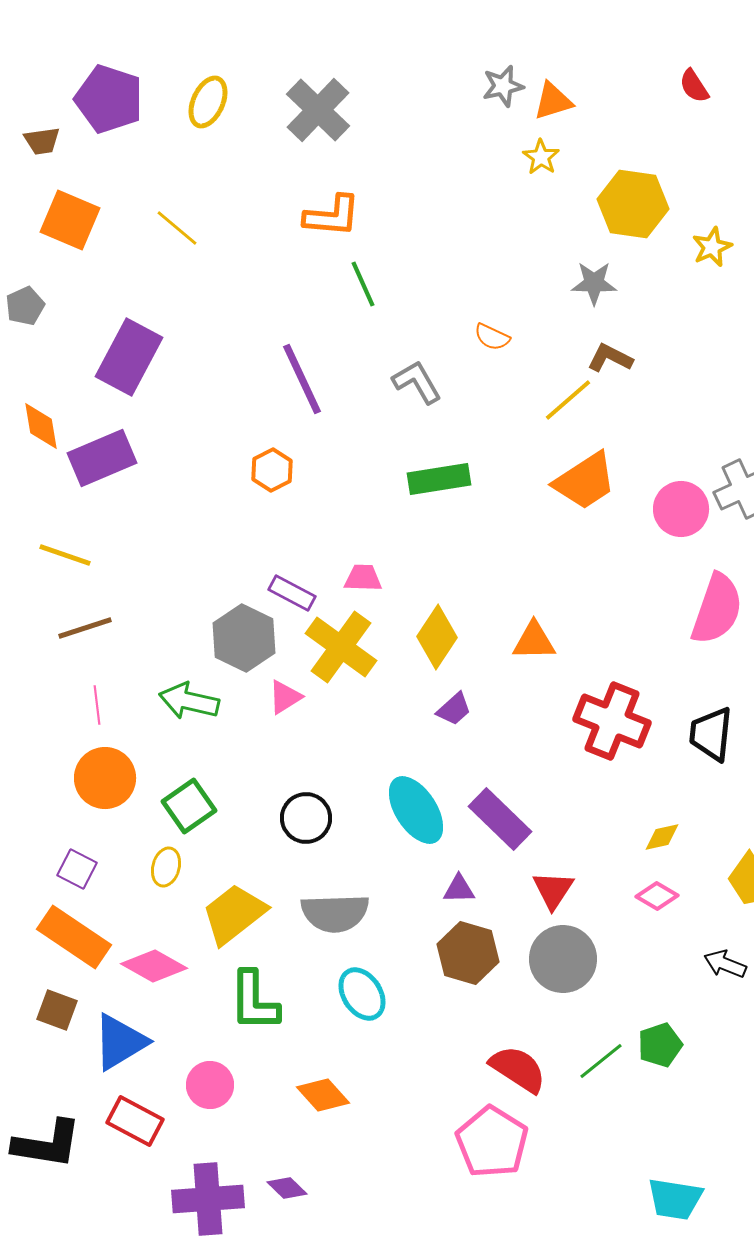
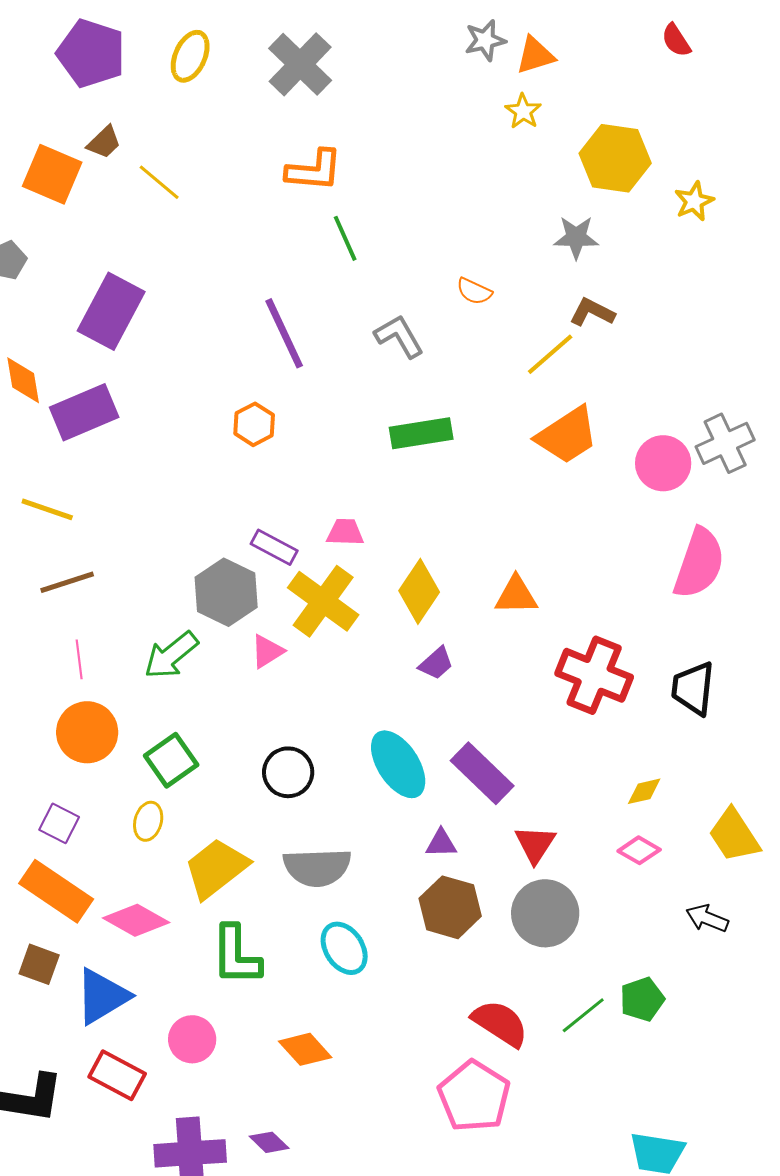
brown trapezoid: (42, 141) -> (104, 142), moved, turned -36
green arrow: (189, 701) -> (171, 655), turned -52

